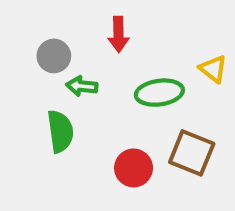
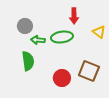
red arrow: (118, 34) -> (74, 16), moved
green ellipse: (159, 93) -> (62, 37), moved

